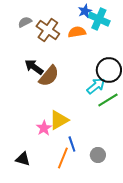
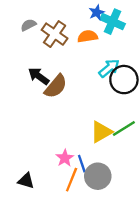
cyan arrow: (96, 86) -> (109, 68), moved
green line: (108, 100) -> (124, 128), moved
yellow triangle: (59, 120) -> (101, 132), moved
pink star: (44, 128) -> (65, 158), moved
gray circle: (98, 155) -> (98, 176), moved, size x1.5

